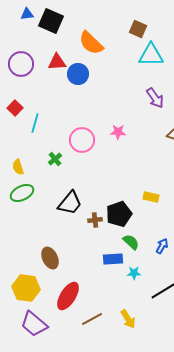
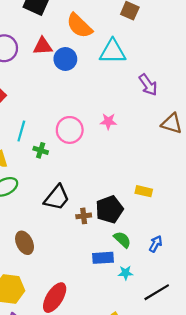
cyan triangle: (151, 55) -> (113, 51), moved
cyan line: (35, 123) -> (21, 131), moved
green cross: (55, 159) -> (41, 150), turned -32
brown ellipse: (50, 258) -> (25, 243), moved

